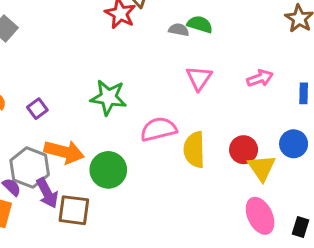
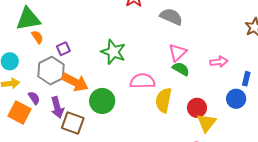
green semicircle: (200, 24) -> (181, 69), moved
gray semicircle: (179, 30) -> (171, 17), size x1.6
blue circle: (294, 144) -> (236, 99), moved
gray hexagon: (30, 168) -> (51, 71), moved

